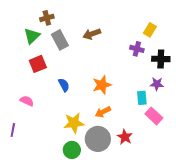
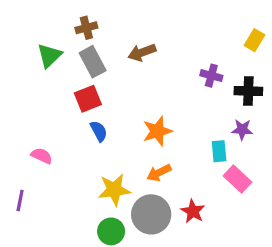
brown cross: (47, 18) -> (86, 28), moved
yellow rectangle: (150, 30) -> (255, 40), moved
red square: (38, 64) -> (88, 99), moved

